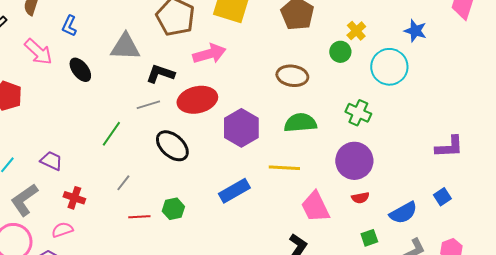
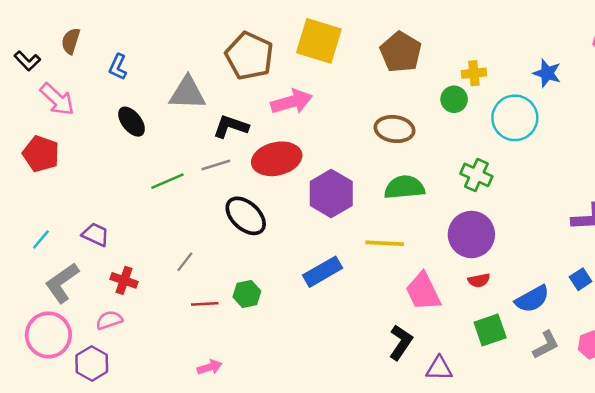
yellow cross: (356, 31) -> (474, 73), turned 36
pink arrow: (38, 52) -> (57, 99), moved
green line: (111, 134) -> (167, 181), moved, turned 32
green square: (369, 238) -> (490, 330), size x1.5

